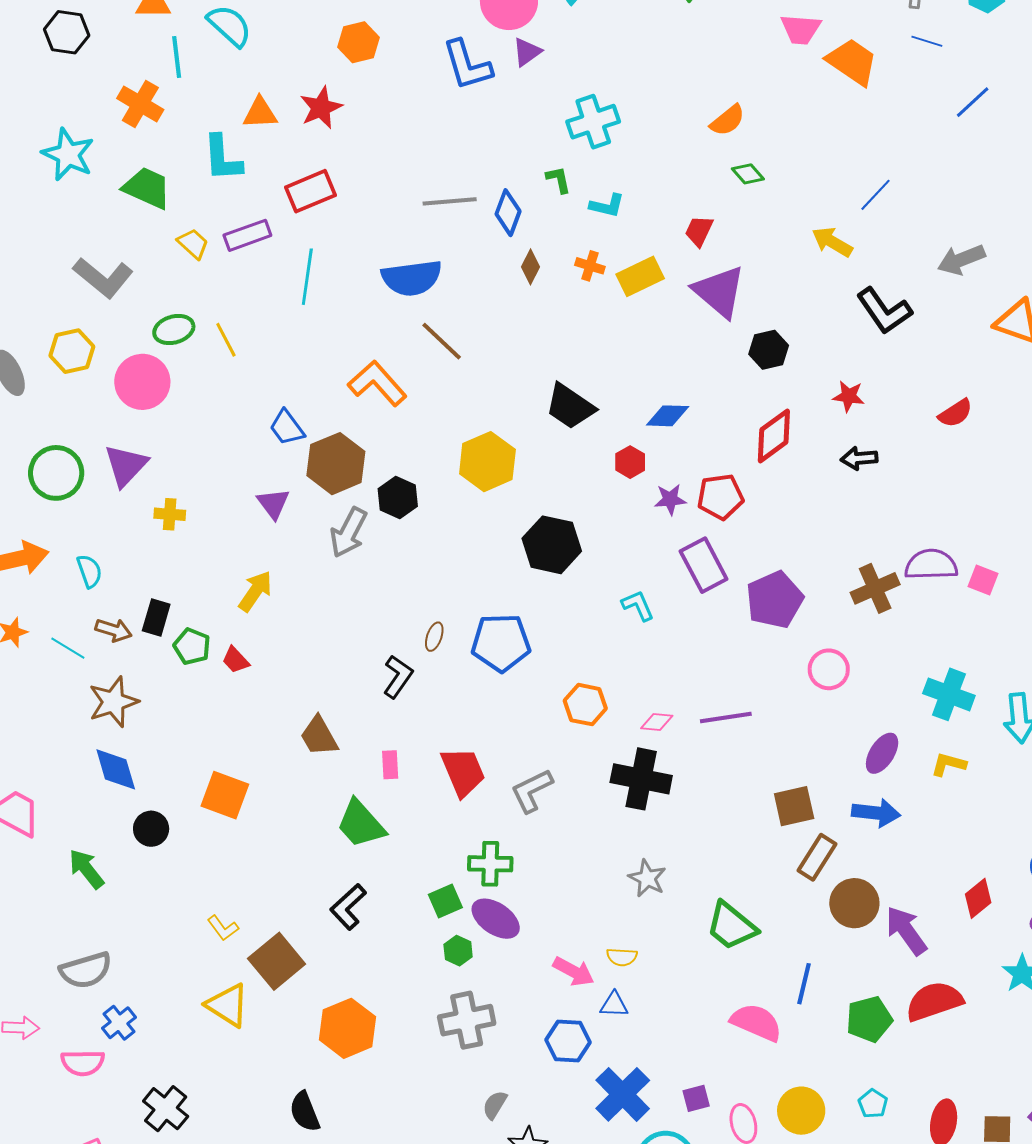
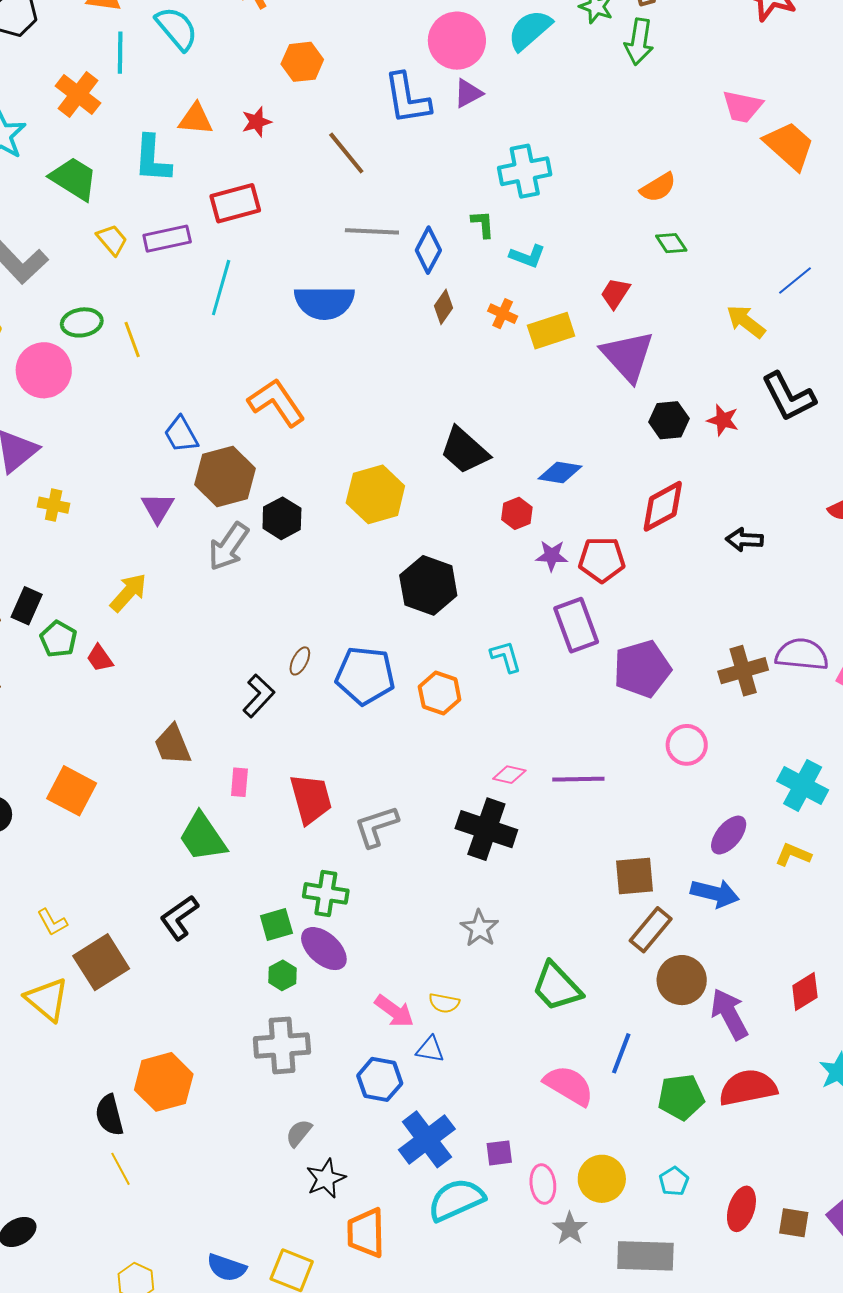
red star: (321, 108) -> (257, 122), size x0.7
brown line: (442, 341) -> (346, 153), moved
red star: (849, 396) -> (723, 420), moved
orange hexagon: (585, 705) -> (440, 693), moved
orange hexagon: (347, 1028) -> (164, 1082), moved

